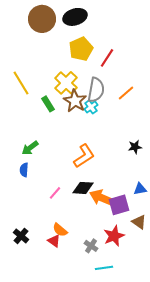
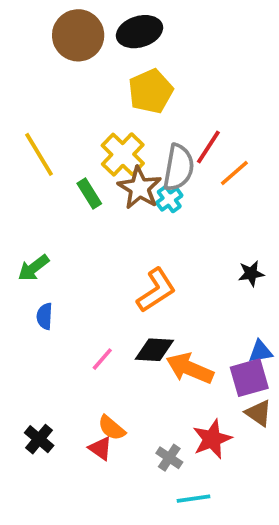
red line: (107, 58) -> (208, 147), moved
green arrow: (30, 148) -> (33, 268), moved
purple square: (119, 205) -> (249, 378), moved

